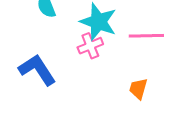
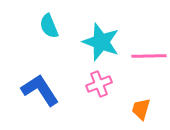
pink cross: (90, 46) -> (99, 84), moved

